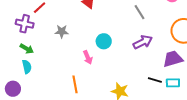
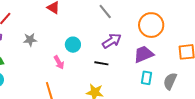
black line: (155, 80) -> (101, 63), moved
cyan rectangle: (173, 83) -> (146, 78), turned -72

